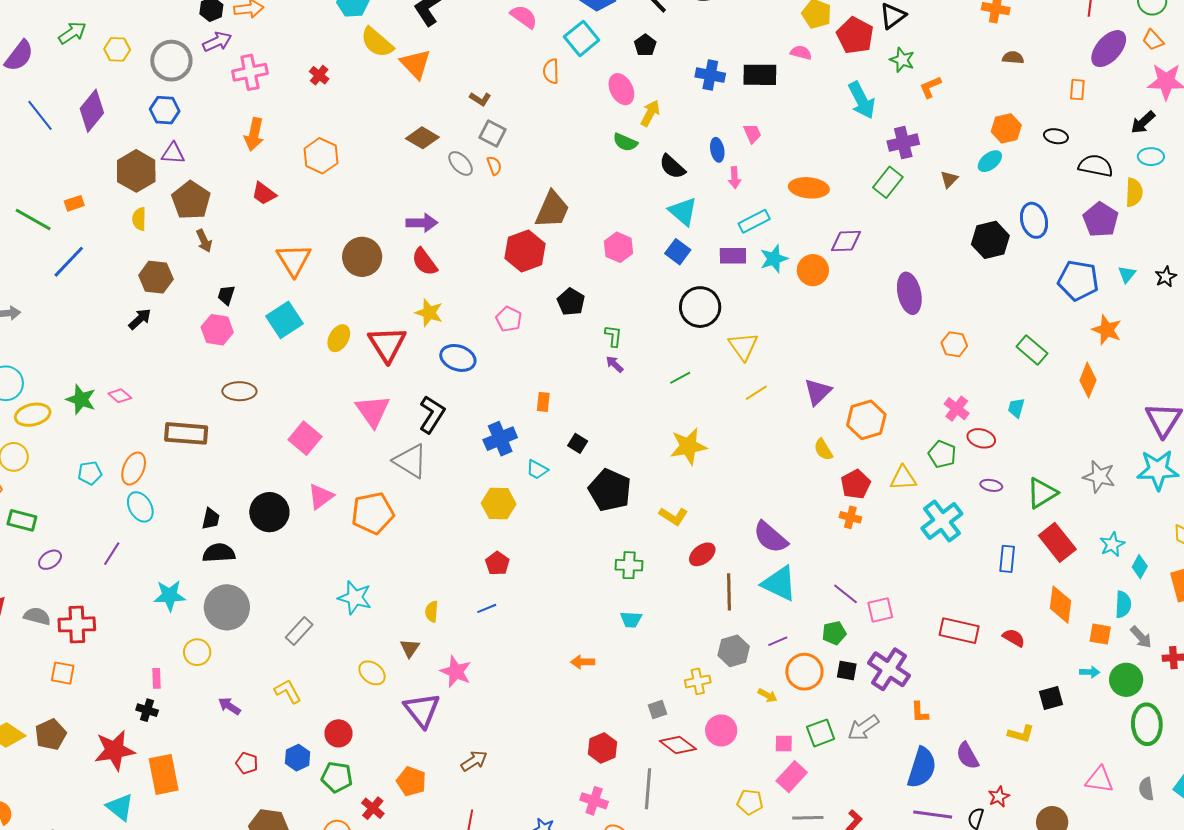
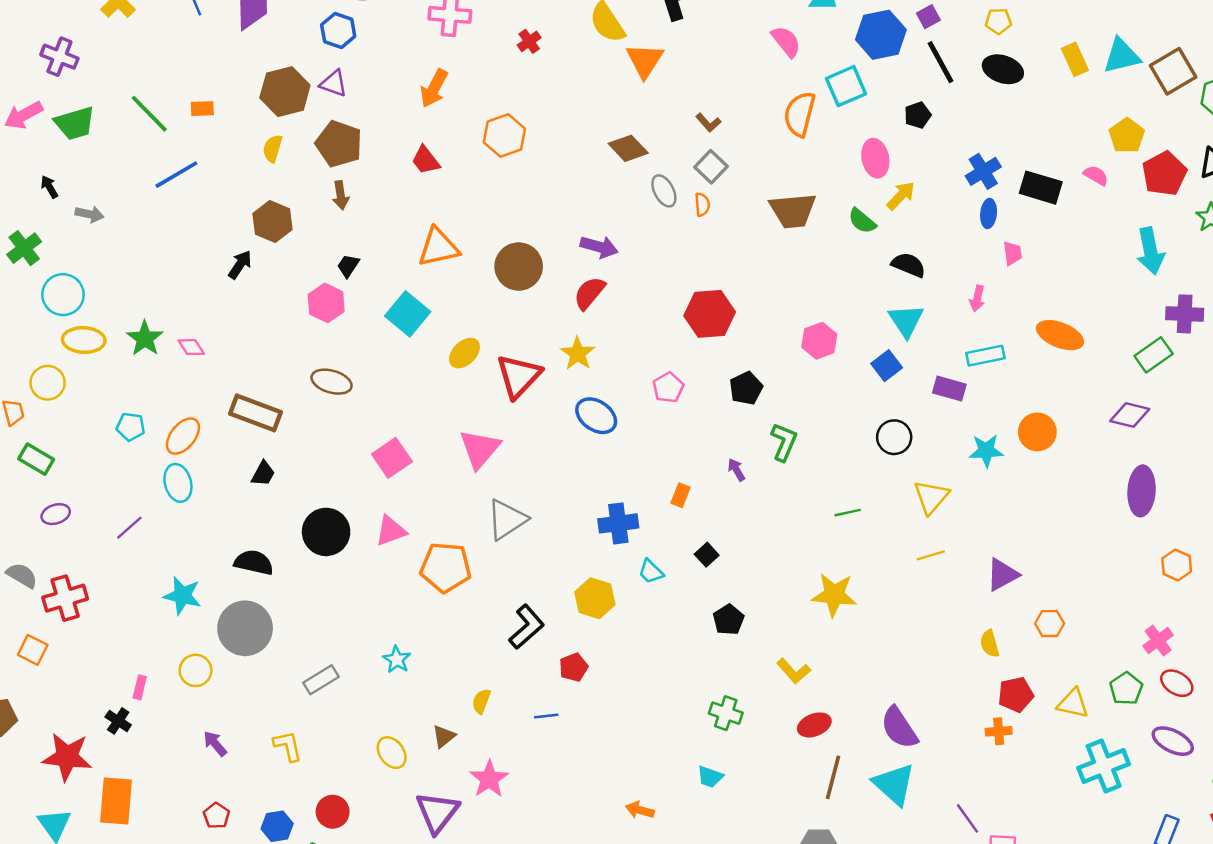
orange semicircle: (551, 71) -> (800, 114), size x1.5
blue cross: (710, 75) -> (983, 171), turned 32
blue ellipse: (717, 150) -> (989, 213), moved
black semicircle: (672, 167) -> (909, 265), turned 144
brown pentagon: (191, 200) -> (339, 144), turned -30
brown trapezoid: (552, 210) -> (793, 211), moved, turned 45
purple diamond: (846, 241) -> (1130, 415), moved
cyan star: (774, 259) -> (986, 451), moved
orange triangle: (294, 260) -> (438, 247), turned 33
red semicircle: (425, 262) -> (589, 293), turned 60
black circle: (700, 307) -> (894, 437), size x0.7
black arrow: (140, 319) -> (240, 265), turned -30
cyan square: (285, 320) -> (408, 314), turned -33
green L-shape: (613, 336) -> (784, 442), size x1.4
purple arrow: (615, 364) -> (736, 470), moved
black L-shape: (432, 414) -> (527, 627), moved
orange hexagon: (866, 420) -> (1050, 624), size x0.6
gray triangle: (410, 461) -> (507, 519), turned 39
purple ellipse: (991, 485) -> (1173, 741), size x1.6
black pentagon: (610, 490) -> (728, 620), size x0.6
orange cross: (850, 517) -> (999, 731), turned -35
black trapezoid: (211, 519) -> (263, 474), moved
cyan star: (355, 598) -> (397, 659), size x0.7
red cross: (77, 624) -> (65, 598), turned -30

